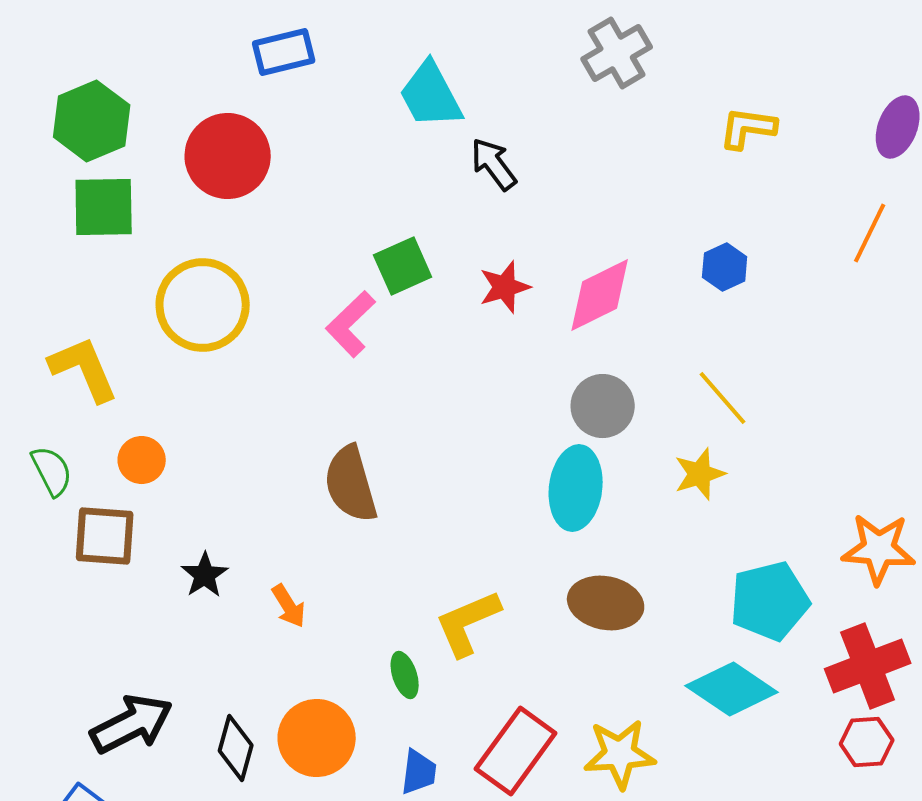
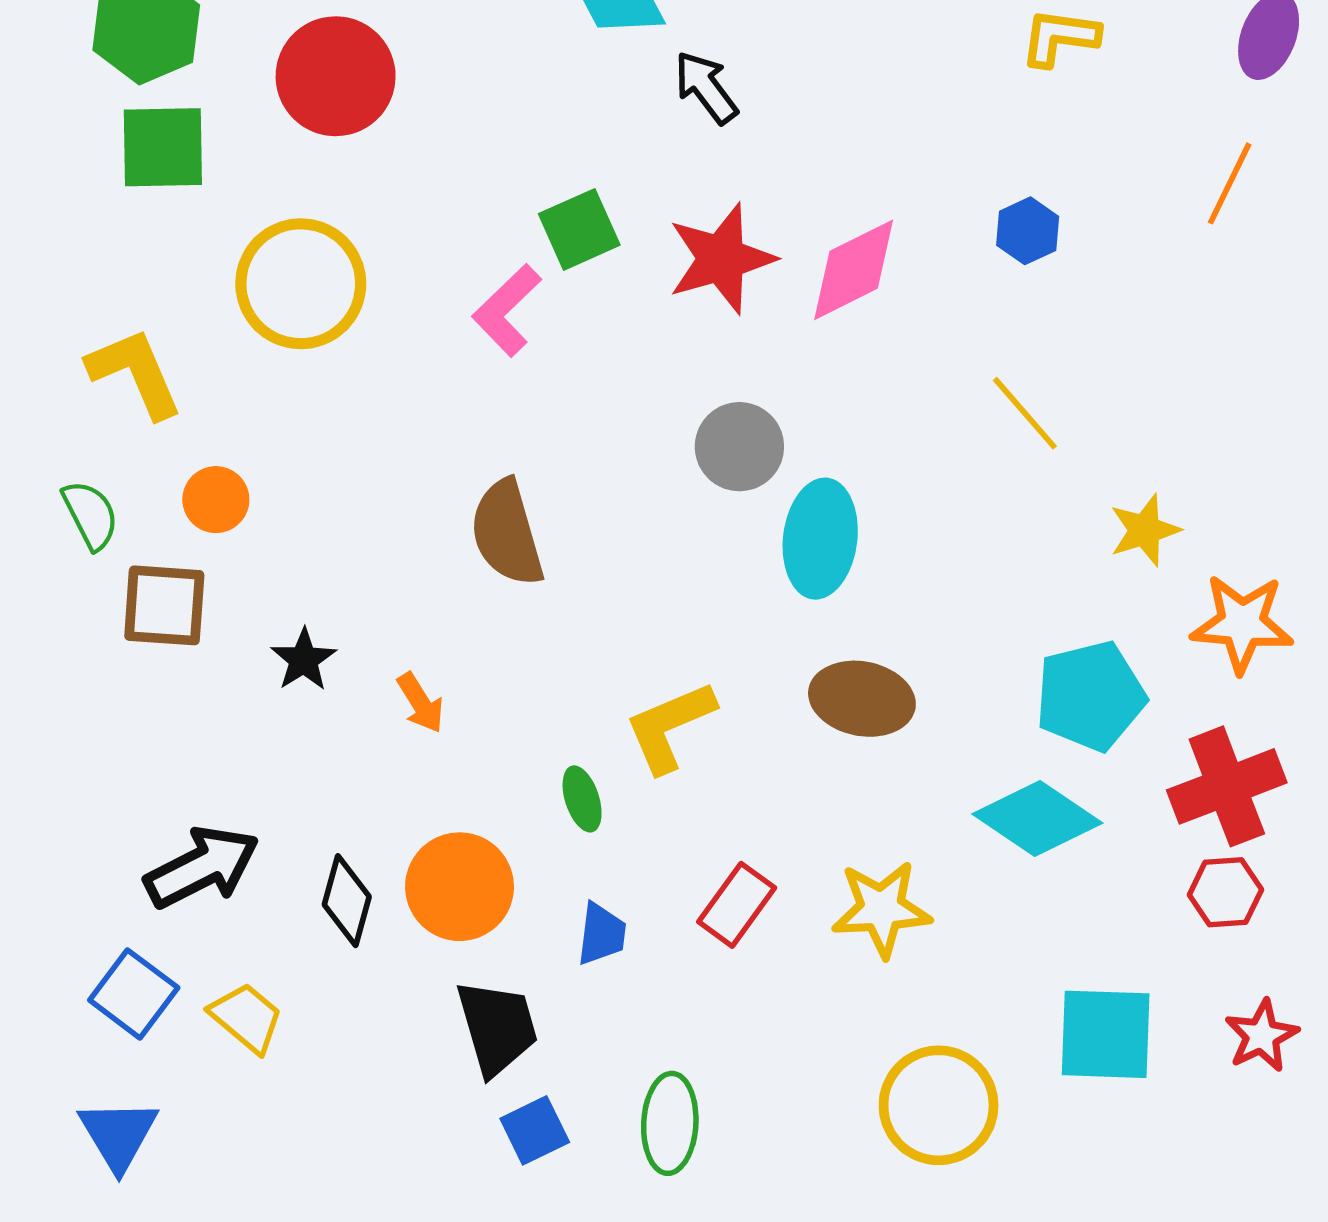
red star: (505, 287) -> (721, 259), size x1.5
gray circle: (603, 406) -> (739, 447), moved
yellow star: (700, 474) -> (1145, 530), moved
red rectangle: (516, 751) -> (737, 905), size x0.7

